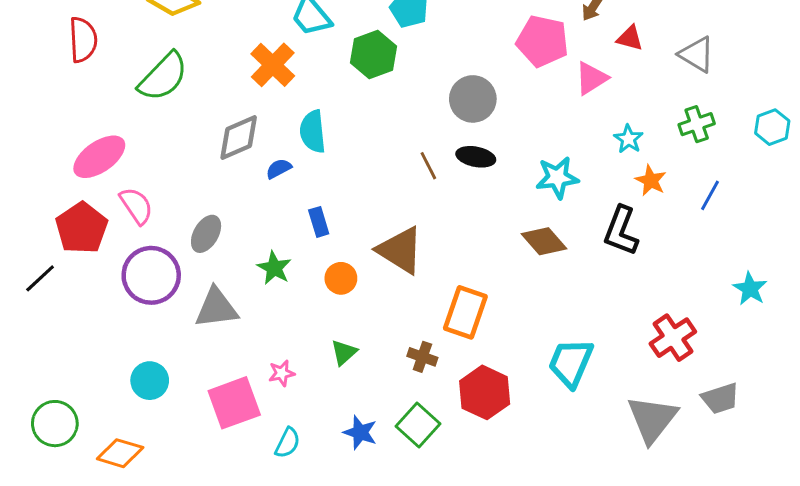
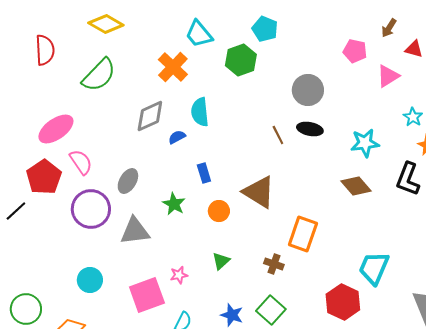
pink pentagon: (542, 41) -> (355, 51), size x0.7
red hexagon: (485, 392) -> (343, 302), moved

